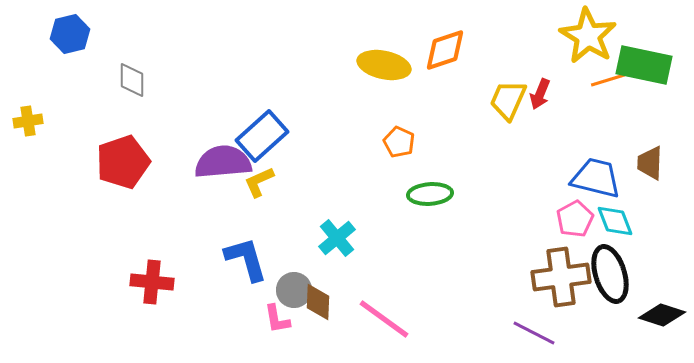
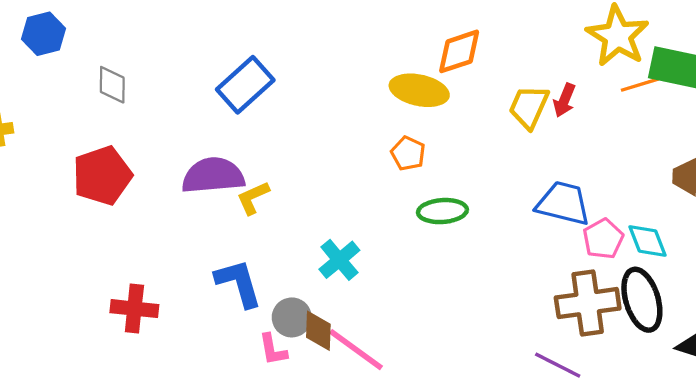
yellow ellipse: (384, 65) -> (419, 90), moved
blue rectangle: (262, 136) -> (245, 85), moved
blue trapezoid: (596, 178) -> (563, 203), moved
pink line: (384, 319) -> (356, 350), moved

